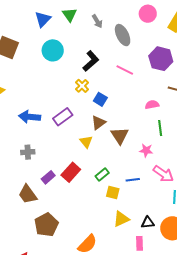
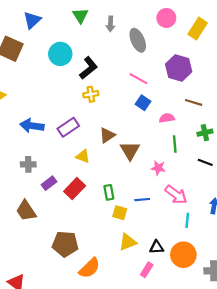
blue triangle: (43, 19) -> (32, 20), moved
gray arrow: (97, 21) -> (111, 24), turned 32
black L-shape: (91, 61) -> (88, 68), moved
yellow cross: (82, 86) -> (91, 94), turned 32
blue square: (100, 99) -> (143, 103), moved
yellow triangle: (86, 142) -> (83, 156), moved, turned -32
green rectangle: (102, 174) -> (109, 192), turned -64
purple rectangle: (48, 177) -> (49, 183), moved
brown pentagon: (46, 225) -> (65, 244), moved, turned 30
pink rectangle: (140, 243) -> (147, 270), turned 32

